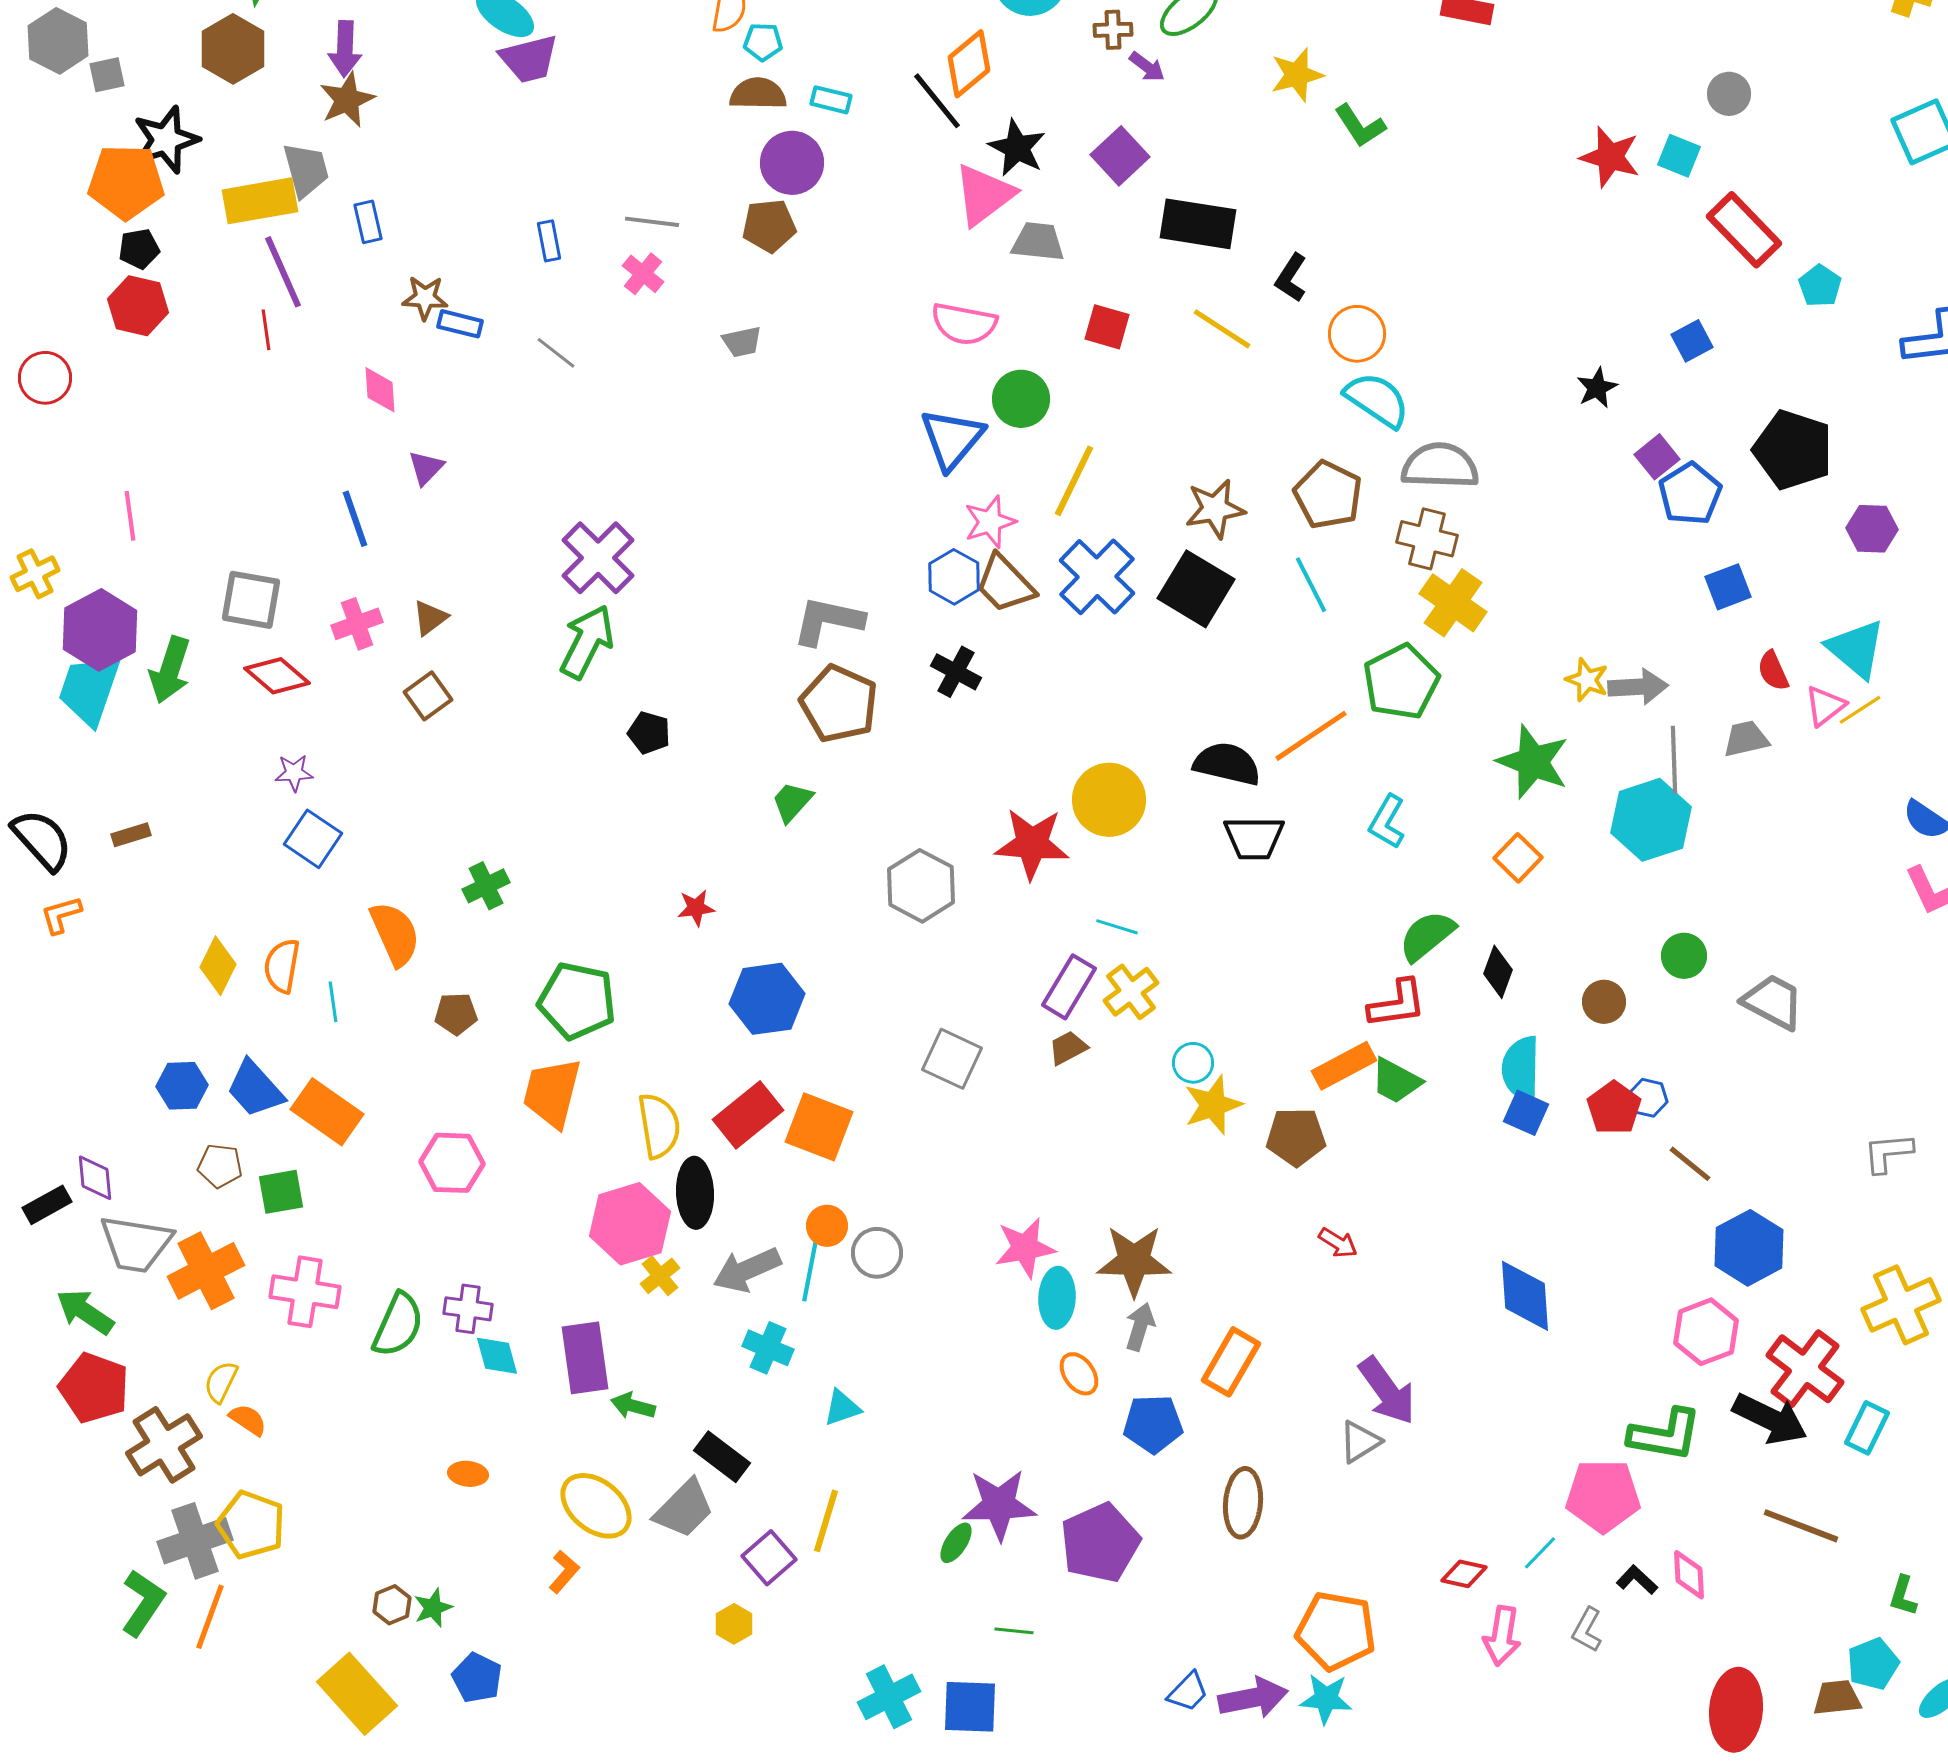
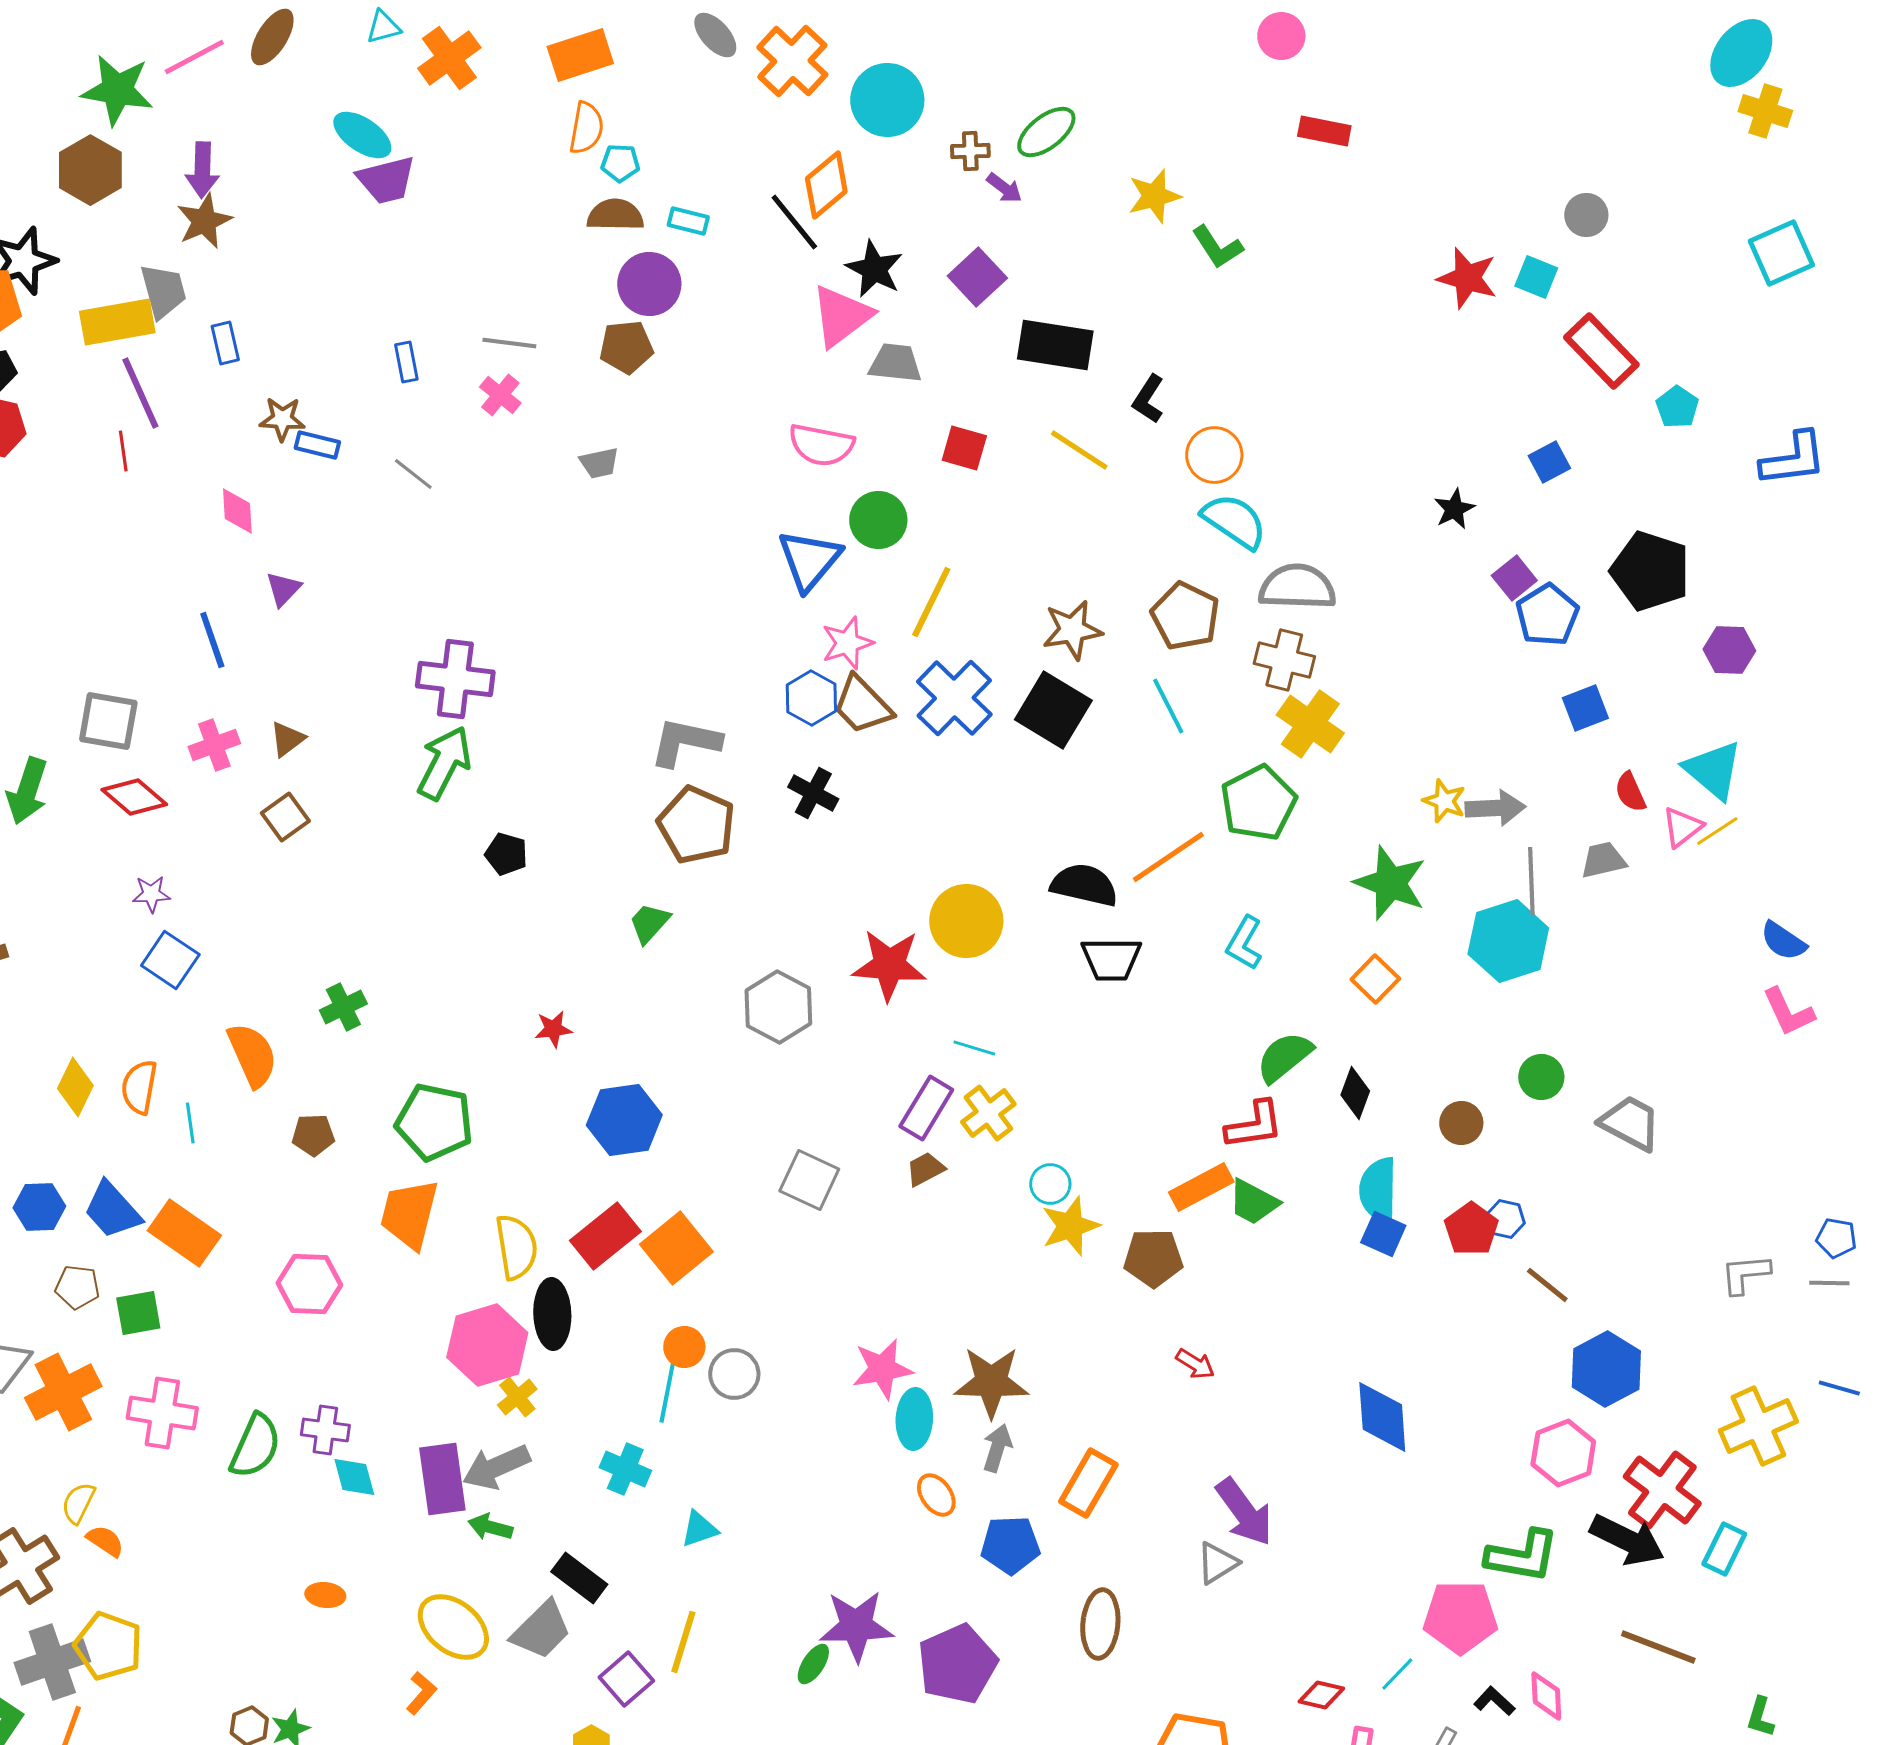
purple cross: (598, 558) -> (455, 679), turned -38
orange square: (819, 1127) -> (676, 1248), turned 30
gray arrow: (747, 1270) -> (496, 1467), moved

